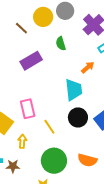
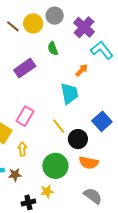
brown line: (21, 28) -> (13, 26), moved
pink rectangle: (28, 109) -> (25, 116), turned 48
black circle: (78, 117) -> (78, 139), moved
yellow line: (49, 127) -> (59, 126), moved

